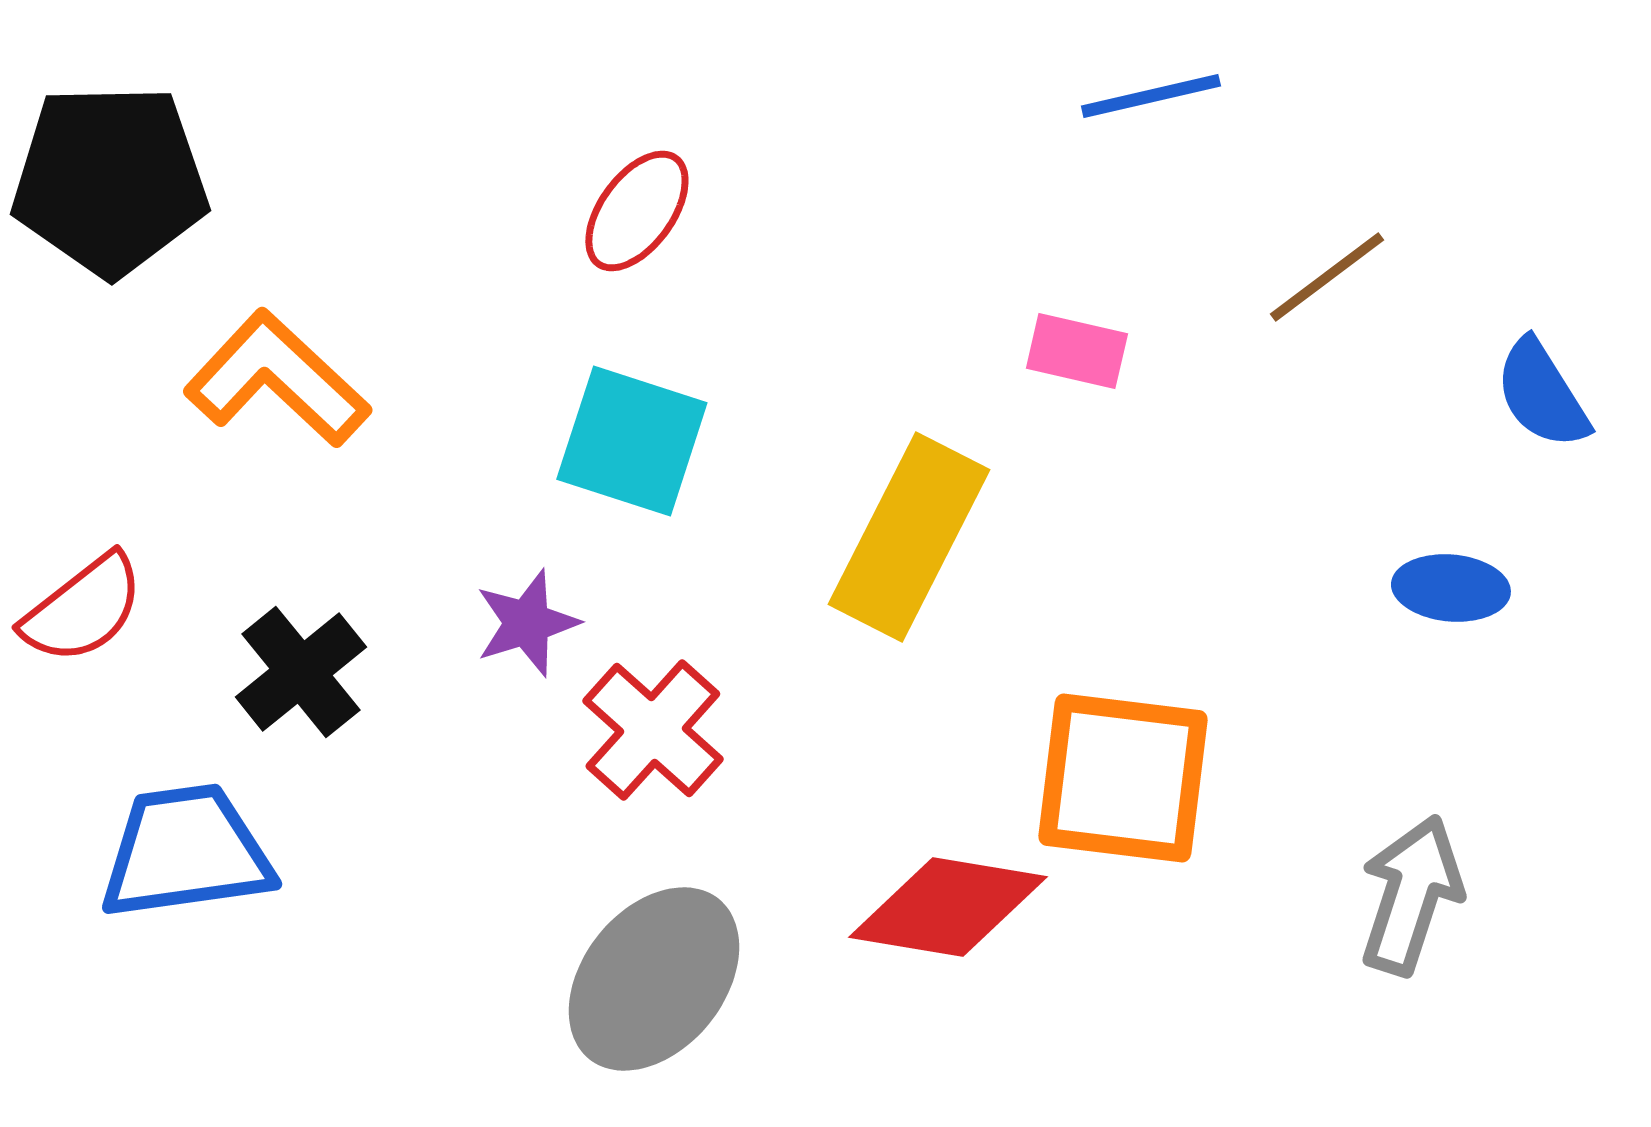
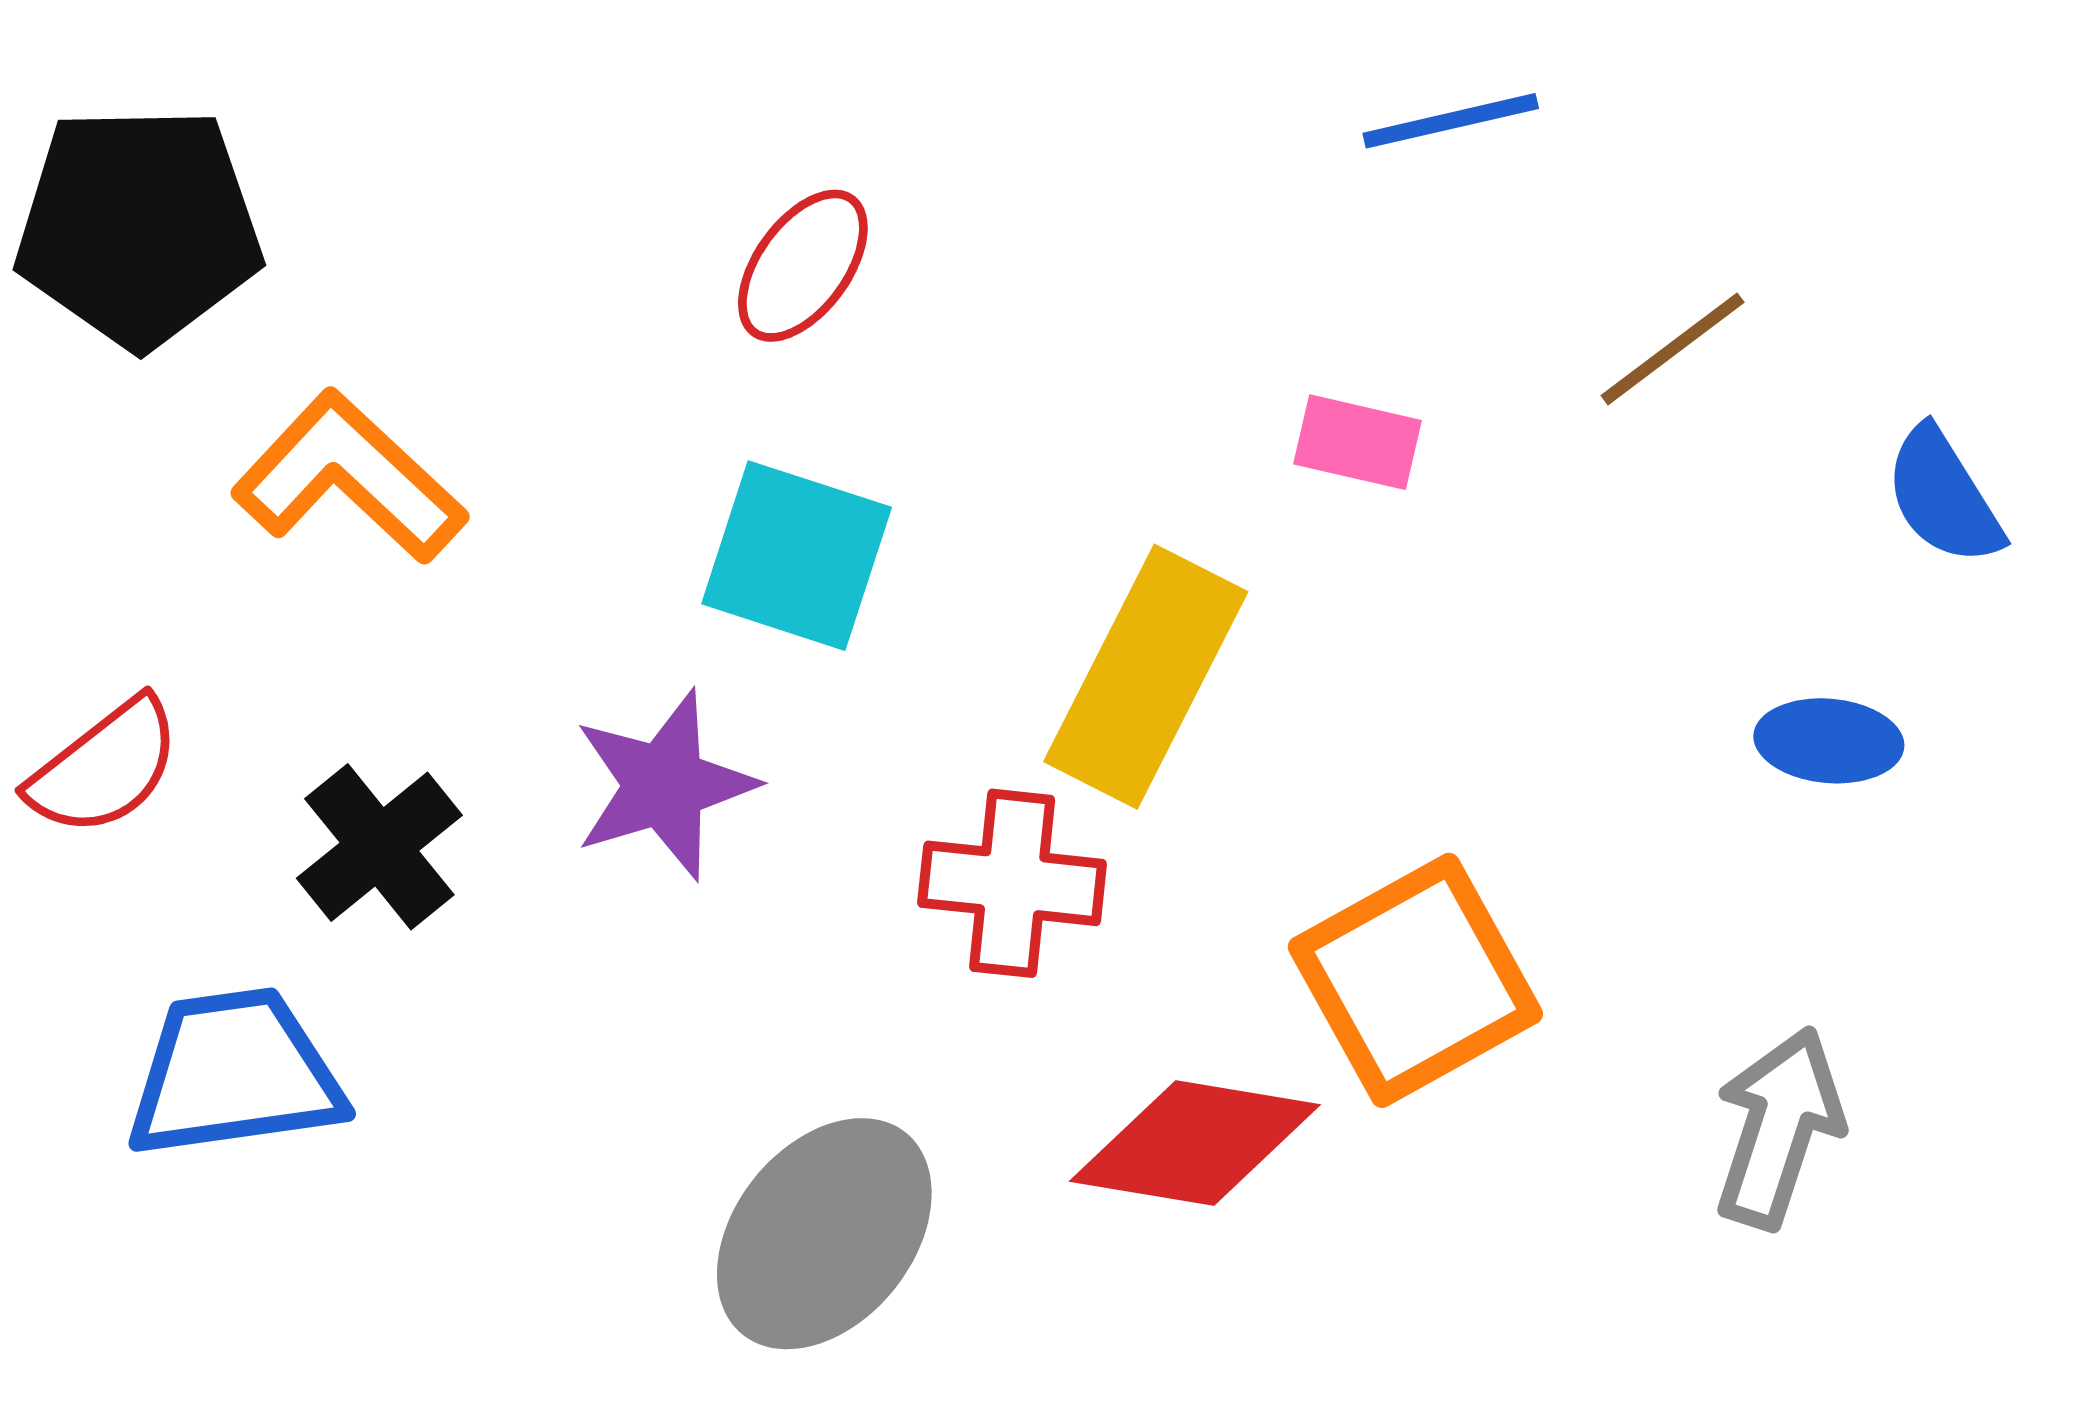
purple star: (527, 623) -> (664, 785), size x1.4
red cross: (653, 730) -> (1012, 883), moved, turned -36
orange square: (1123, 778) -> (1415, 980), turned -36

